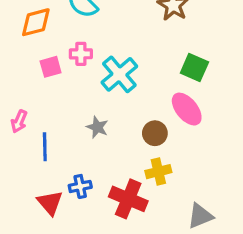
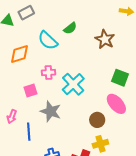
pink square: (51, 67) -> (31, 90), moved
gray star: (97, 127) -> (51, 111), moved, size x1.5

